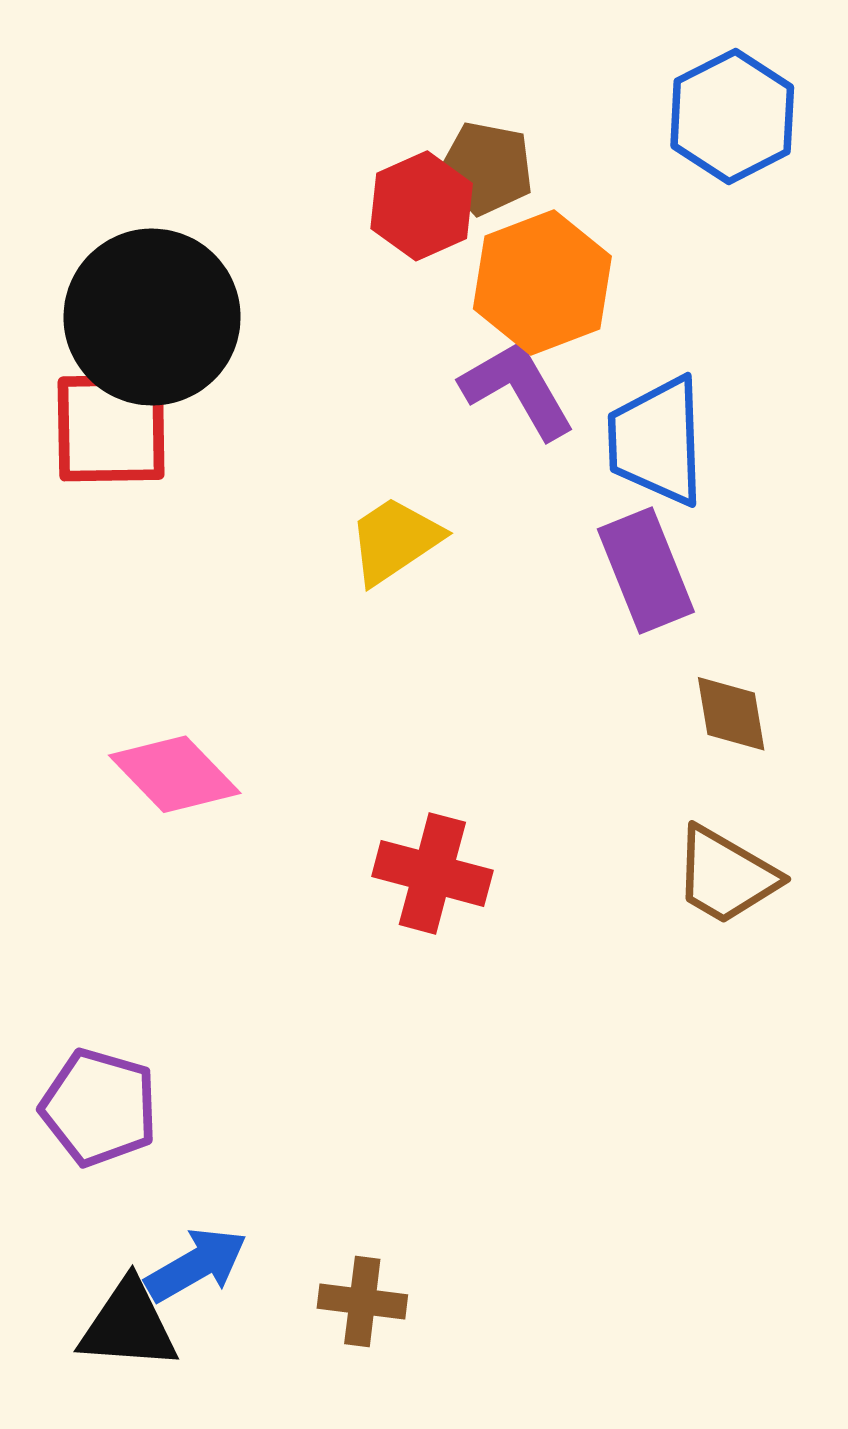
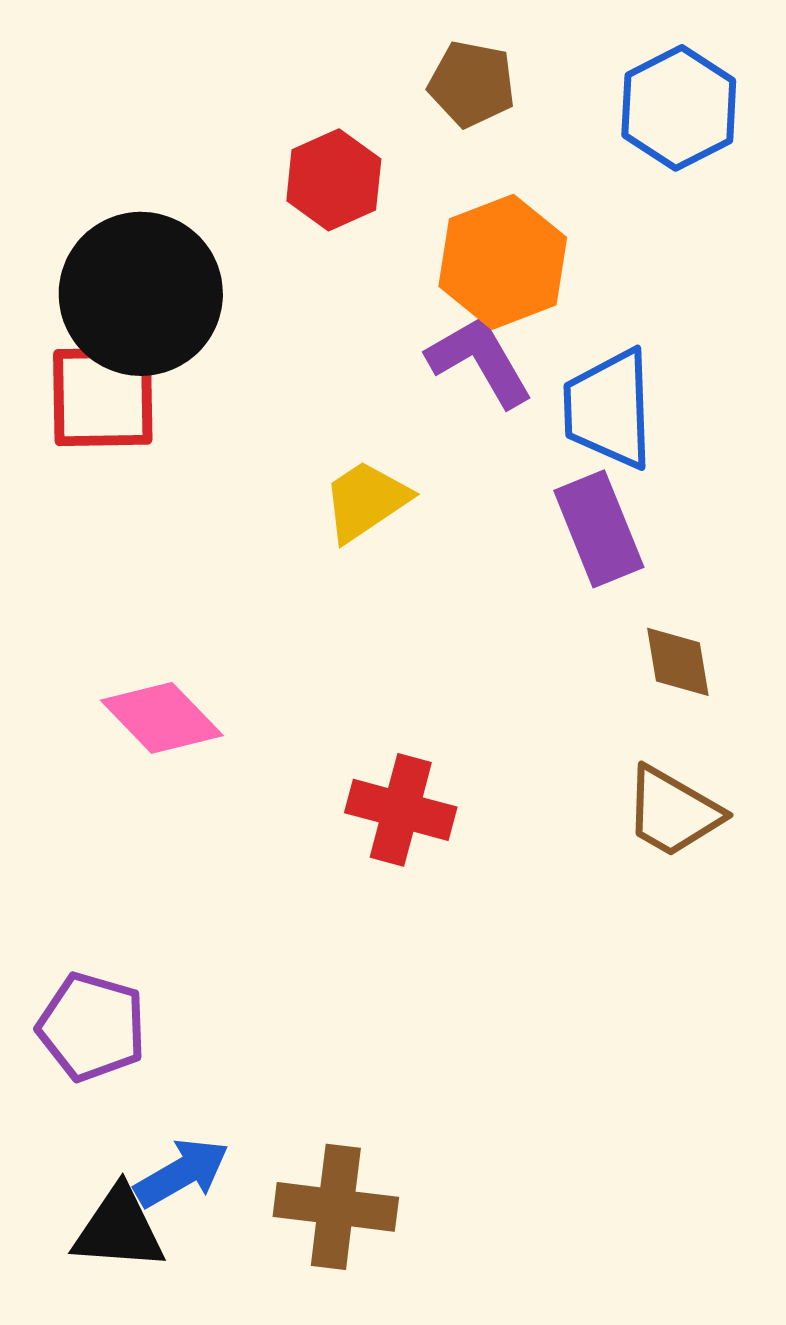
brown pentagon: (486, 168) -> (472, 84), moved
red hexagon: (422, 206) -> (334, 180), moved
brown cross: (362, 1302) -> (336, 1207), size x1.5

